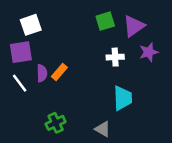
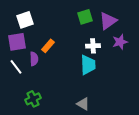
orange rectangle: (59, 72) -> (48, 46), moved
cyan trapezoid: (123, 98) -> (88, 65), moved
green cross: (56, 123) -> (33, 99), moved

